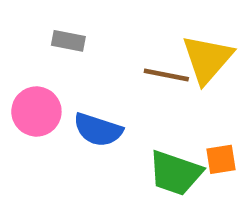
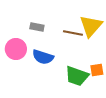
gray rectangle: (68, 41) -> (37, 27), moved

